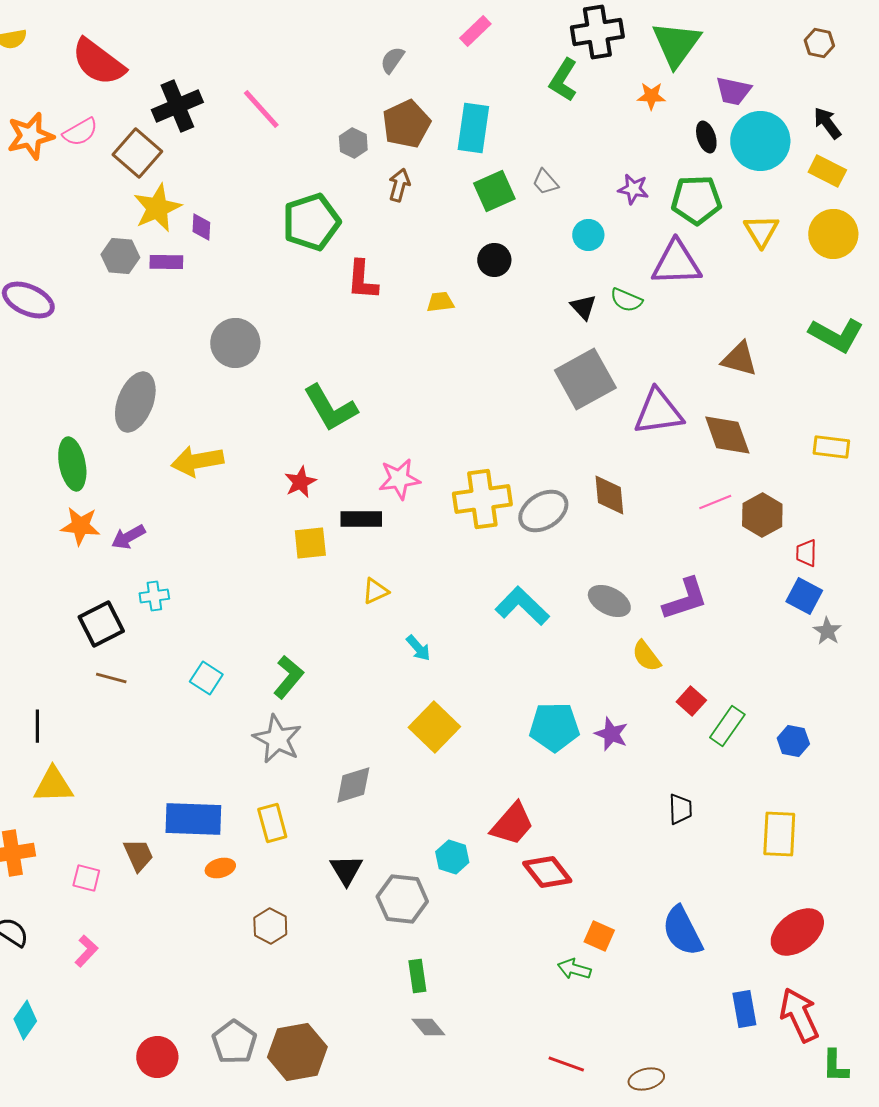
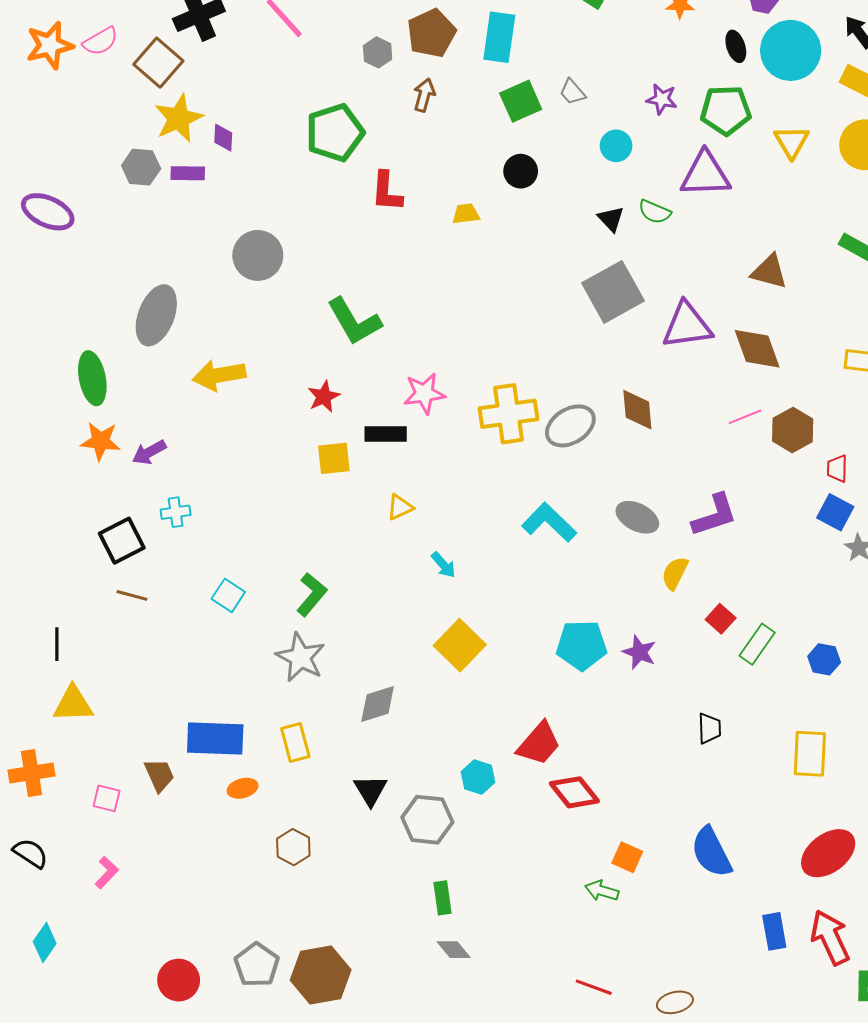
yellow semicircle: (646, 656) -> (675, 573), turned 64

